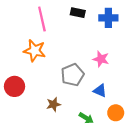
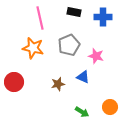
gray pentagon: (72, 75) -> (69, 45), moved
blue triangle: (100, 91) -> (83, 77), moved
brown star: (54, 104) -> (58, 84), moved

